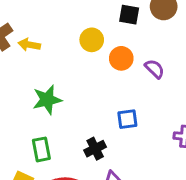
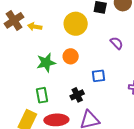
yellow circle: (92, 40) -> (76, 24), size x1.5
orange circle: (121, 58) -> (71, 56), moved

